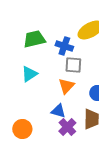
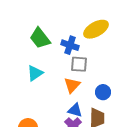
green trapezoid: (34, 39) -> (40, 38), turned -115
blue triangle: (58, 111) -> (75, 110), moved

